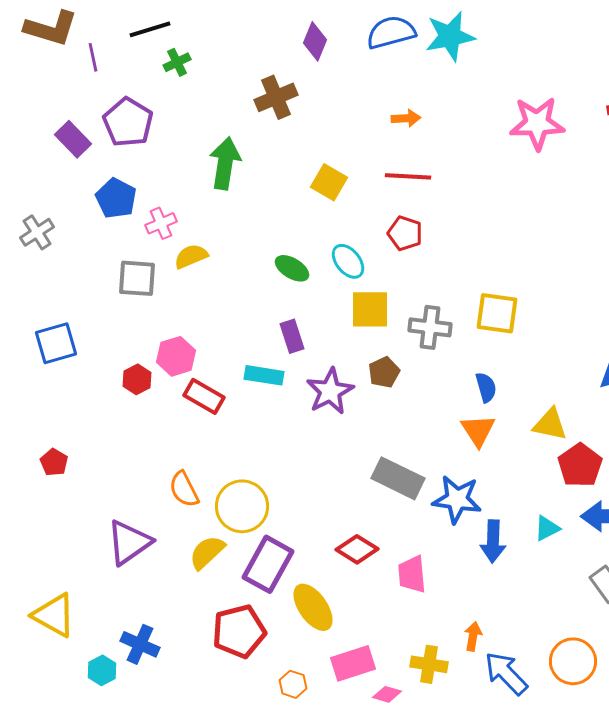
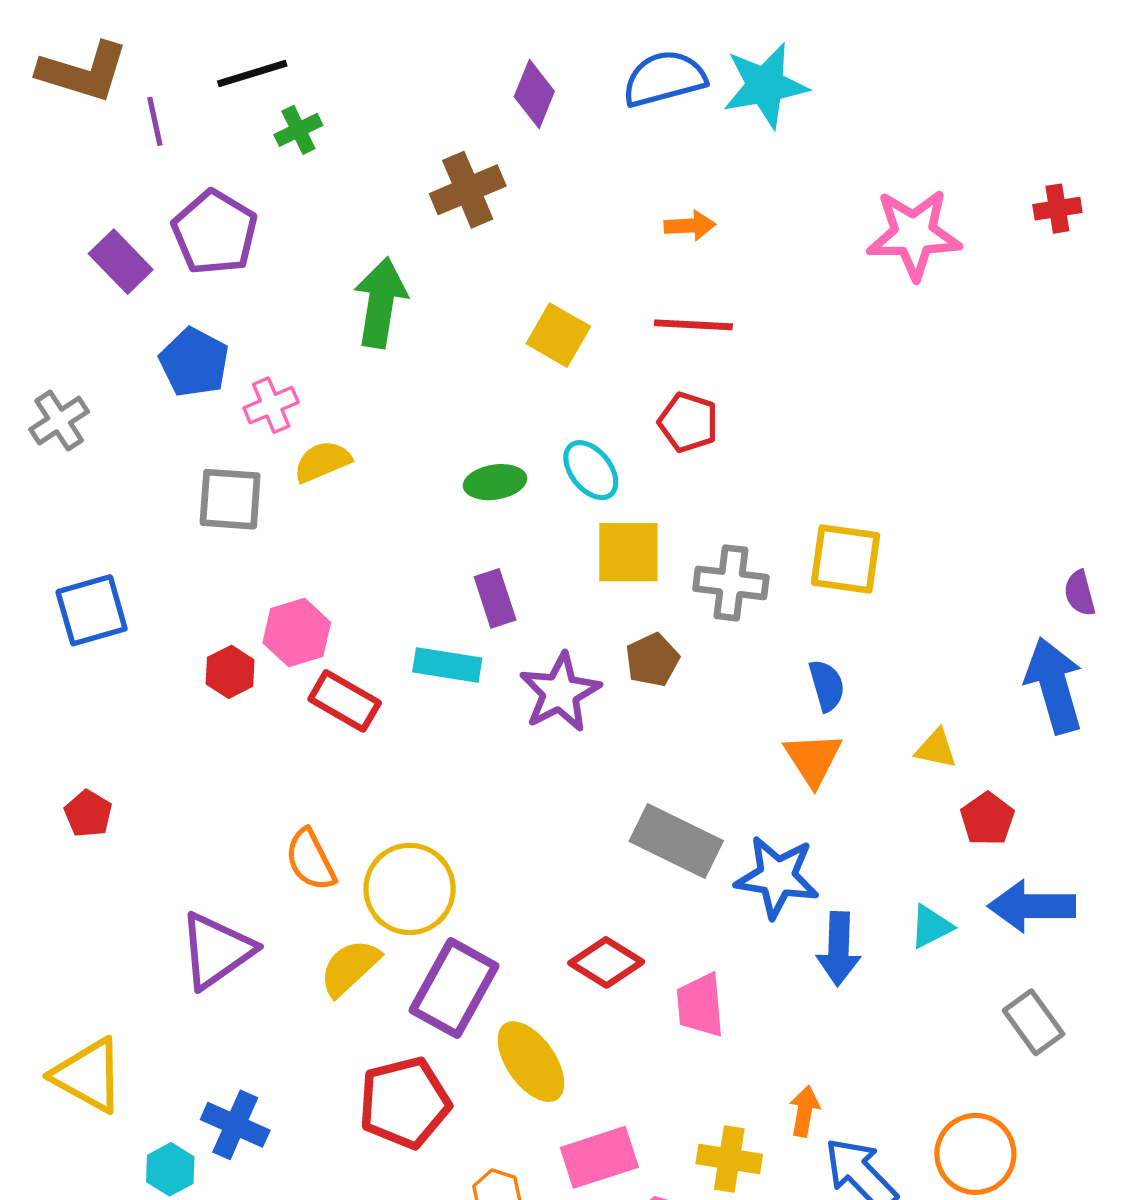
green ellipse: (292, 268) -> (495, 482), turned -40
yellow triangle: (550, 424) -> (936, 749), size x0.7
red pentagon: (580, 465) -> (987, 819), size x0.7

